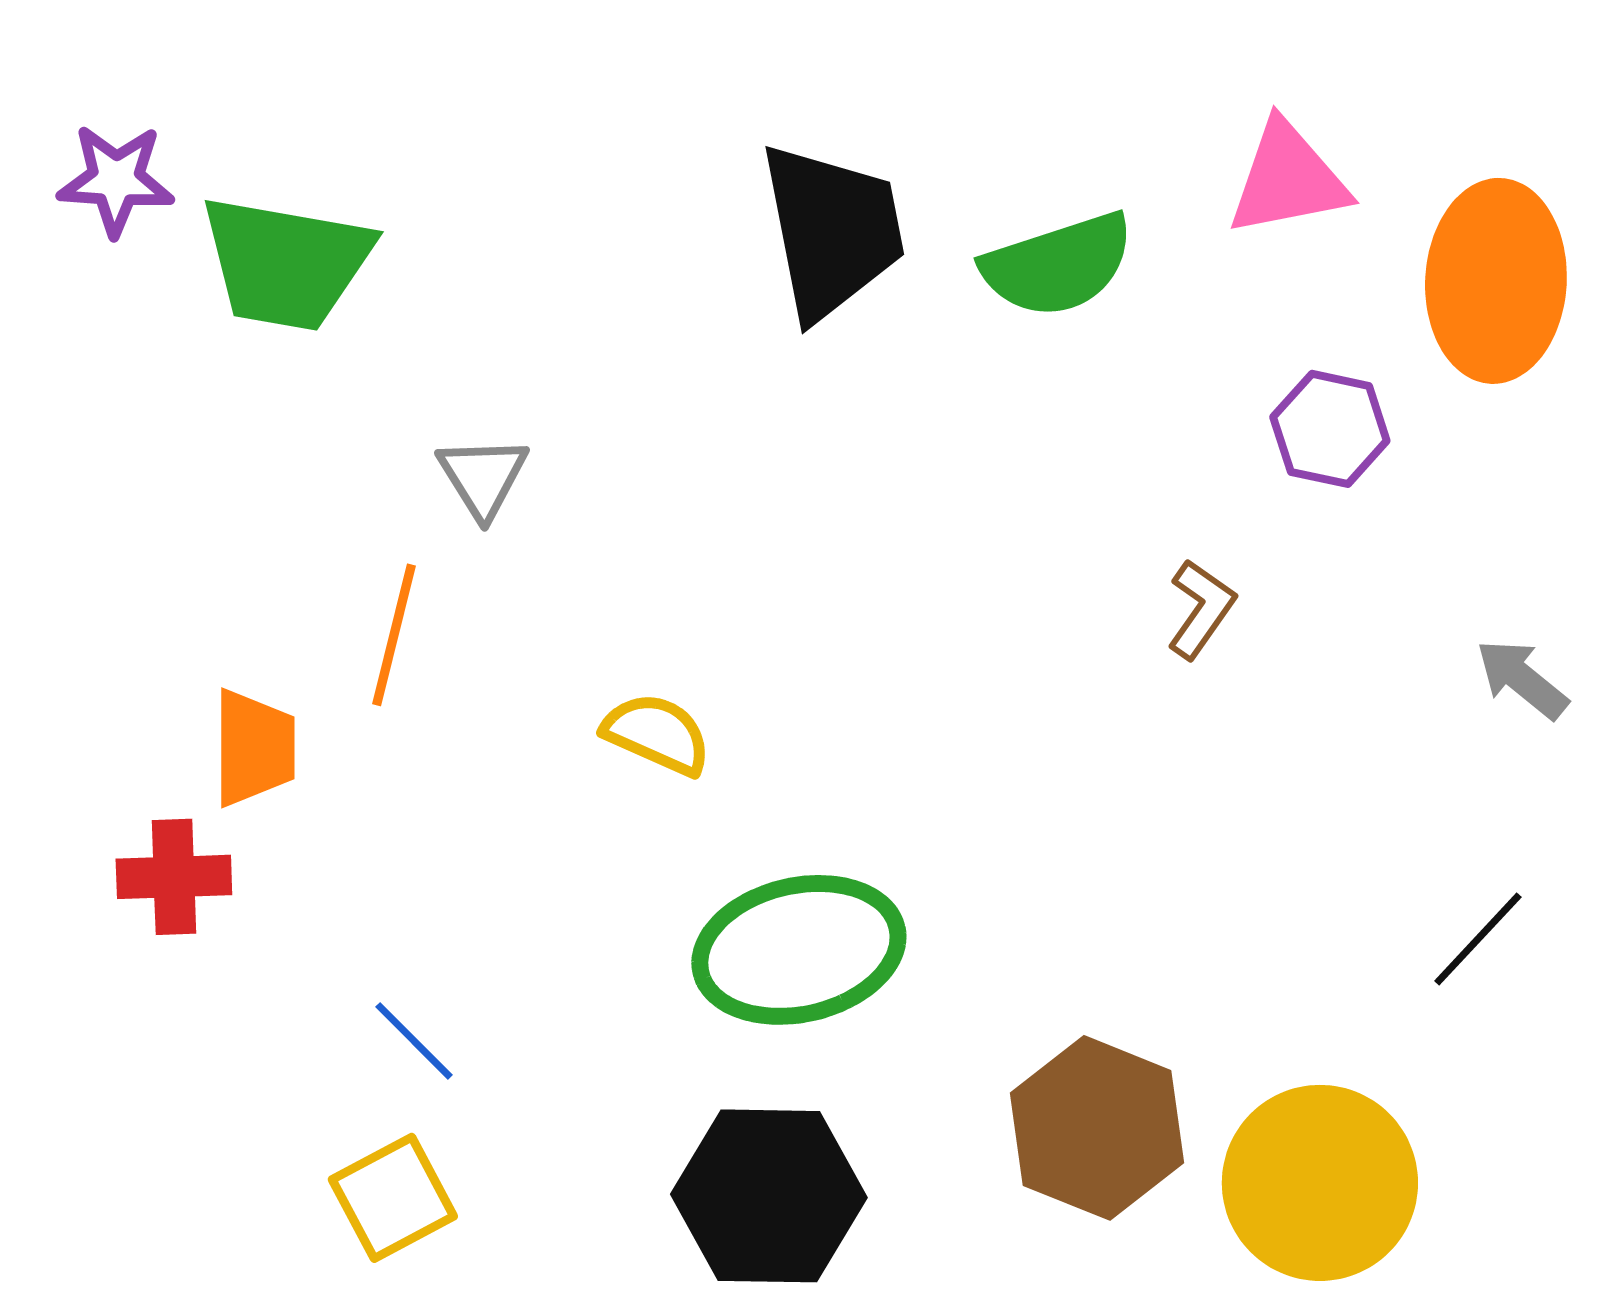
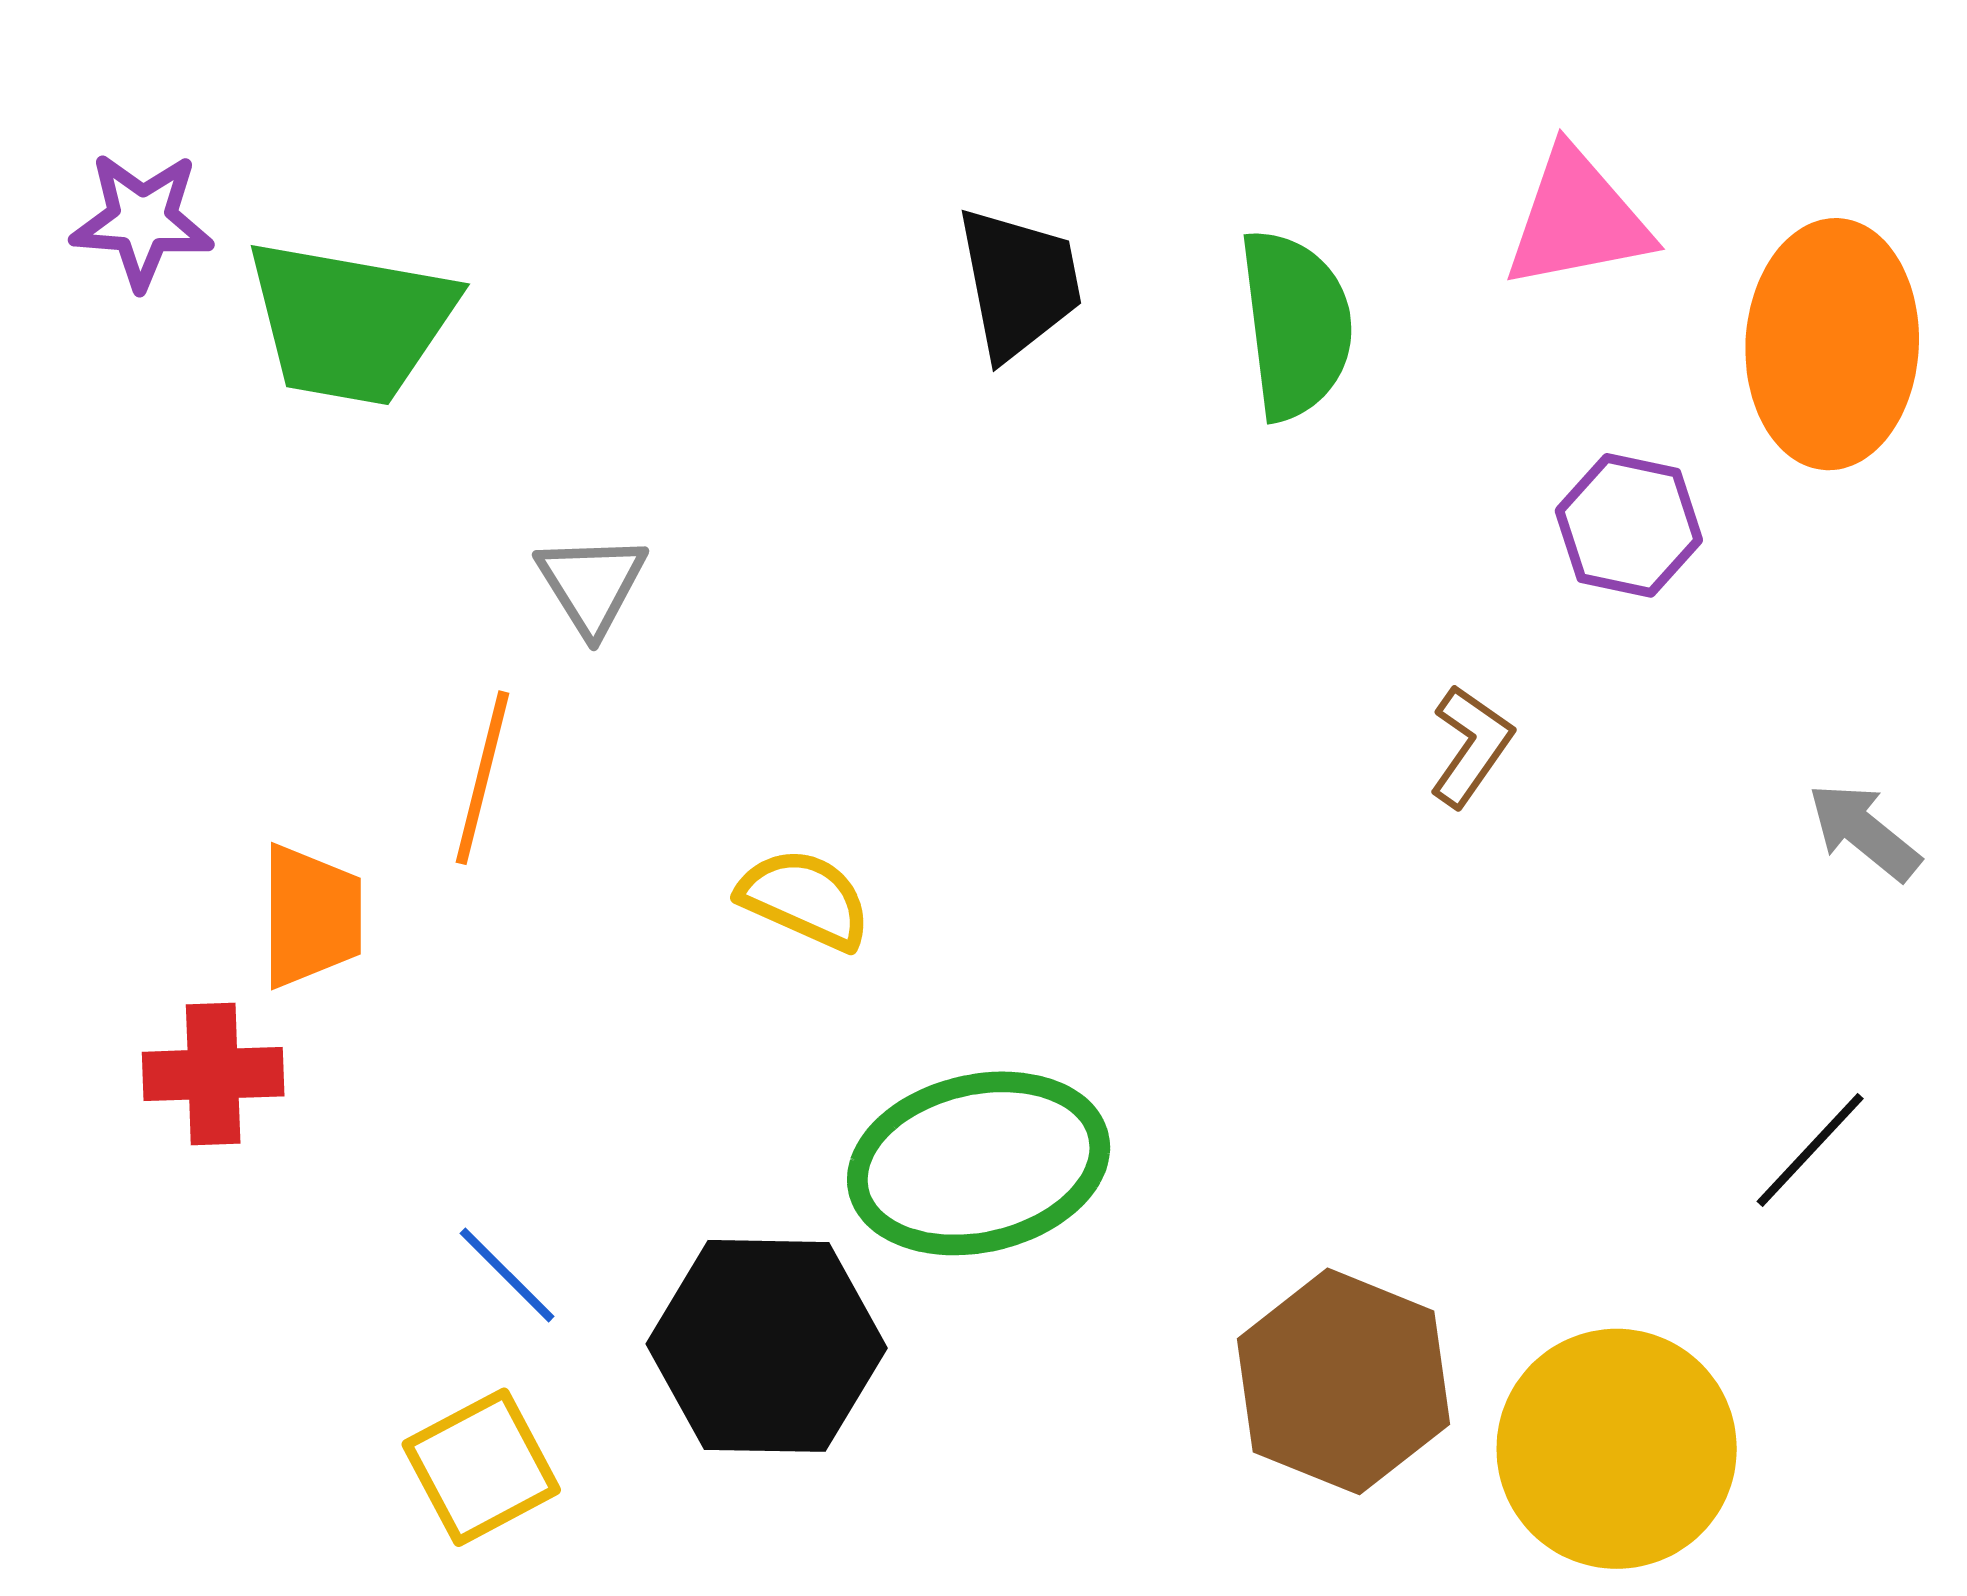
black trapezoid: (832, 231) -> (1019, 283), size x0.7
green semicircle: (1058, 265) -> (1296, 325), turned -79
black hexagon: (769, 1196) -> (767, 1346), moved

